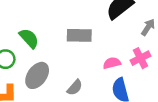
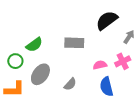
green semicircle: (29, 38) -> (34, 45), turned 96

